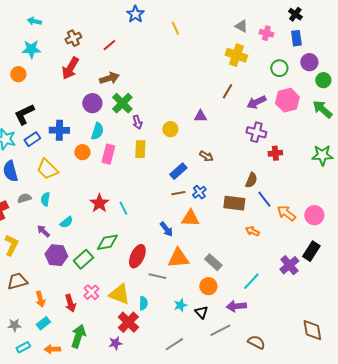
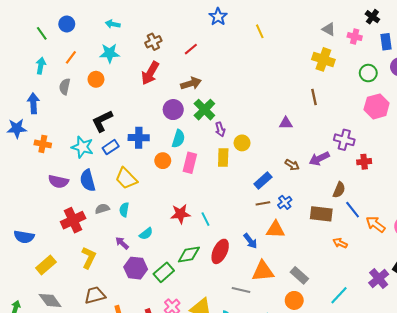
black cross: (295, 14) -> (372, 17), moved
brown line: (227, 91) -> (314, 97), turned -42
purple arrow: (256, 102) -> (319, 159), moved
yellow circle: (170, 129) -> (242, 143), moved
red star: (99, 203) -> (180, 214), turned 30
red ellipse: (137, 256) -> (220, 251), moved

